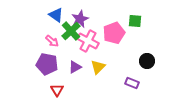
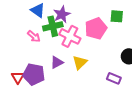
green cross: (71, 31) -> (53, 26), turned 30
purple pentagon: (47, 64) -> (34, 74), moved
red triangle: (57, 90) -> (18, 77), moved

